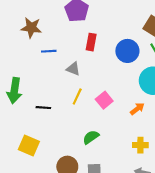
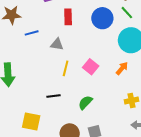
black line: (43, 108) -> (54, 96), moved

